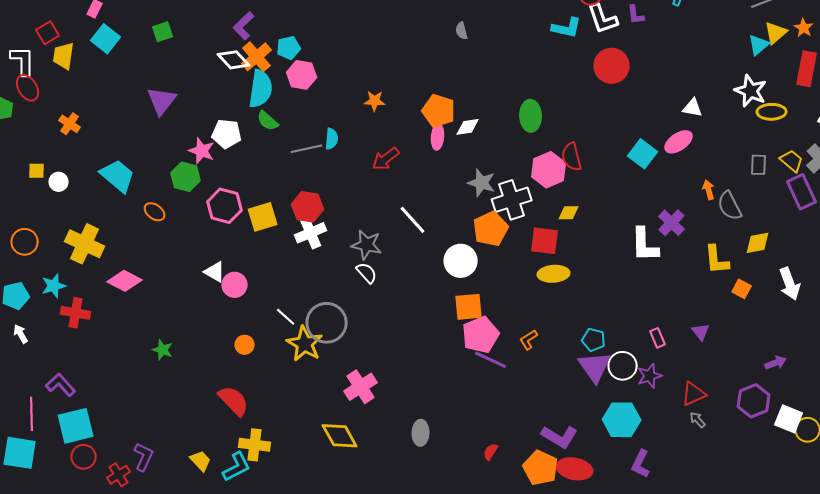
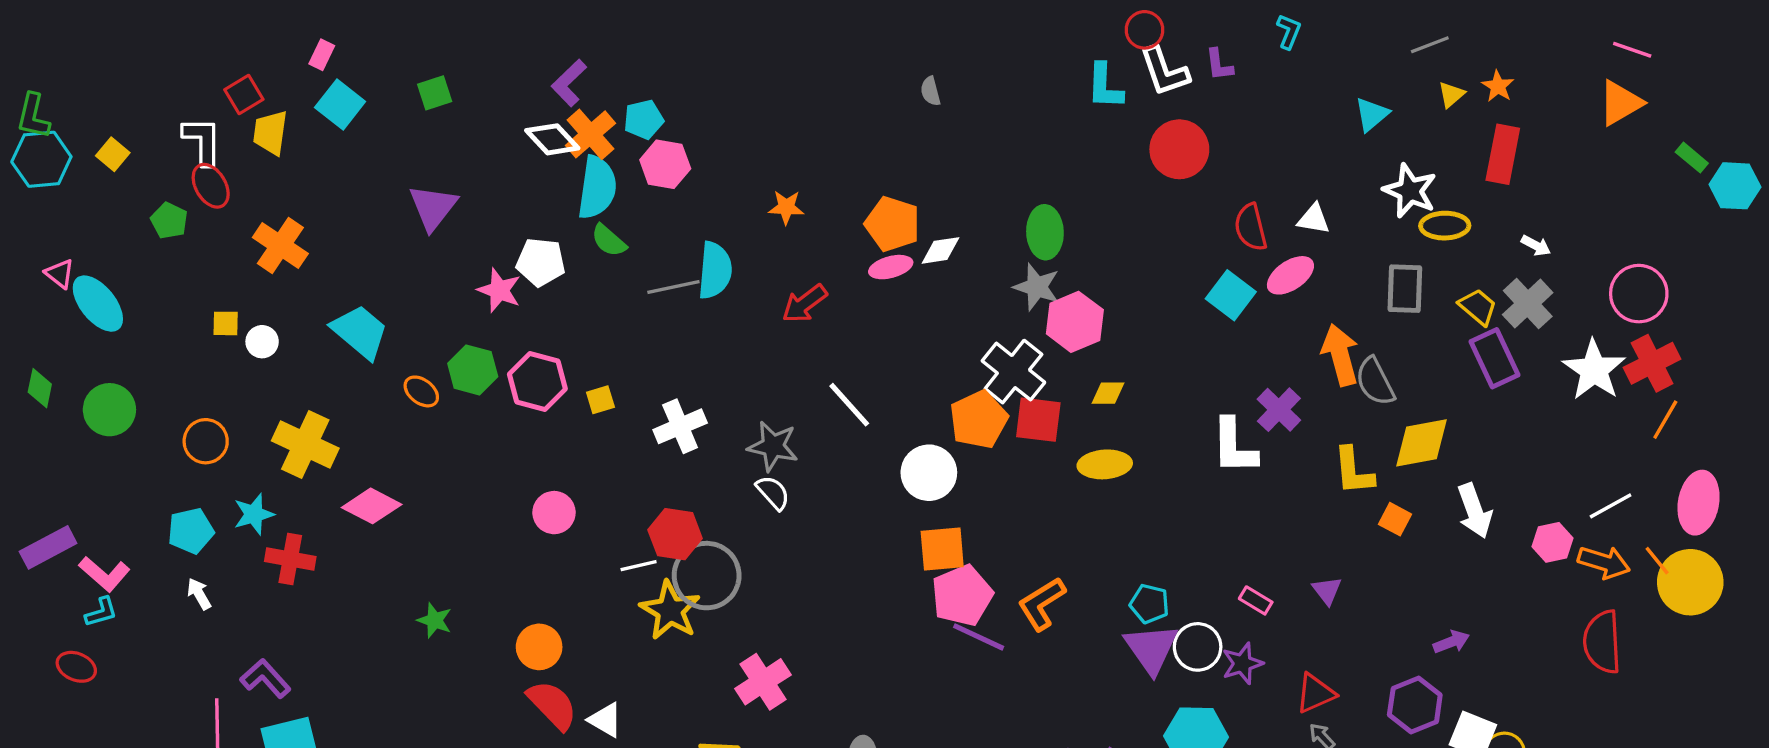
cyan L-shape: (567, 28) -> (1105, 86), turned 80
yellow triangle: (776, 33) -> (1451, 95), size x0.7
cyan triangle: (759, 45) -> (1372, 114), moved
orange cross: (70, 124) -> (280, 245), size x1.5
pink ellipse: (438, 137) -> (891, 267), turned 70
cyan semicircle: (332, 139) -> (715, 270), size x1.6
red semicircle: (572, 157) -> (1251, 227), moved
gray rectangle: (759, 165) -> (1405, 289), moved, size x1.4
green hexagon: (186, 177) -> (473, 370), moved
gray star: (482, 183) -> (1037, 287), moved
orange arrow: (709, 190) -> (1340, 355), size x1.8
white cross: (512, 200) -> (1013, 372), turned -33
red hexagon: (308, 207) -> (675, 534), moved
yellow square: (263, 217) -> (600, 400), size x0.6
red square: (545, 241) -> (1038, 420), moved
yellow diamond: (758, 243) -> (1422, 443), size x1.4
white triangle: (215, 272) -> (605, 720), moved
yellow ellipse: (554, 274) -> (1105, 464), moved
white line: (286, 317) -> (639, 566), turned -55
pink rectangle: (658, 338) -> (1256, 600), turned -36
orange L-shape: (529, 340) -> (1042, 604), size x1.6
orange circle: (245, 345) -> (539, 647), moved, size x1.4

